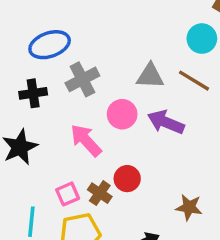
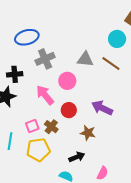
black cross: (33, 93) -> (15, 74), moved
purple arrow: (166, 122) -> (102, 108), moved
red circle: (127, 179) -> (69, 110), moved
brown star: (189, 207) -> (88, 133), moved

